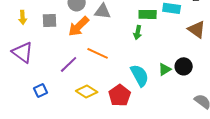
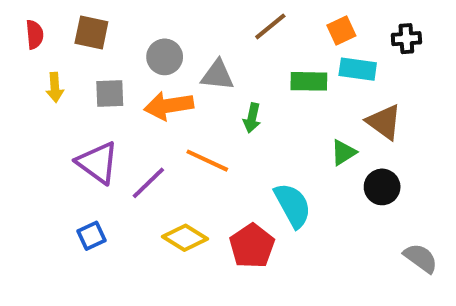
orange arrow: (79, 26) -> (169, 106), turned 35
brown triangle: (197, 29) -> (384, 122), moved
green arrow: (138, 32) -> (252, 118), moved
purple triangle: (23, 52) -> (98, 163), moved
green triangle: (165, 69) -> (343, 152), moved

